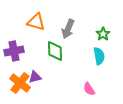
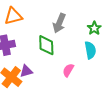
orange triangle: (36, 22) -> (13, 16), moved, turned -30
pink semicircle: (89, 89) -> (68, 70), moved, turned 64

